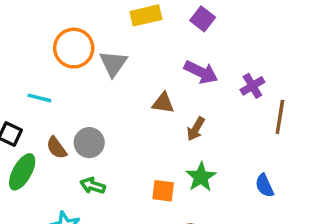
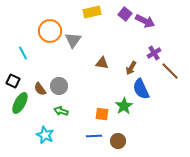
purple arrow: (201, 72) -> (145, 21), moved
cyan line: (39, 98) -> (23, 53), moved, turned 48
brown line: (280, 117) -> (170, 71), turned -54
brown arrow: (196, 129) -> (131, 68), moved
blue semicircle: (264, 186) -> (141, 89), moved, size x1.5

